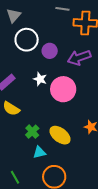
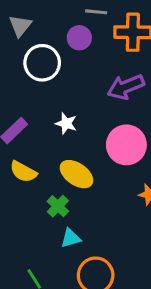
purple circle: (50, 51) -> (79, 38), moved
pink circle: (63, 89) -> (126, 145), moved
yellow ellipse: (60, 135) -> (76, 174), moved

